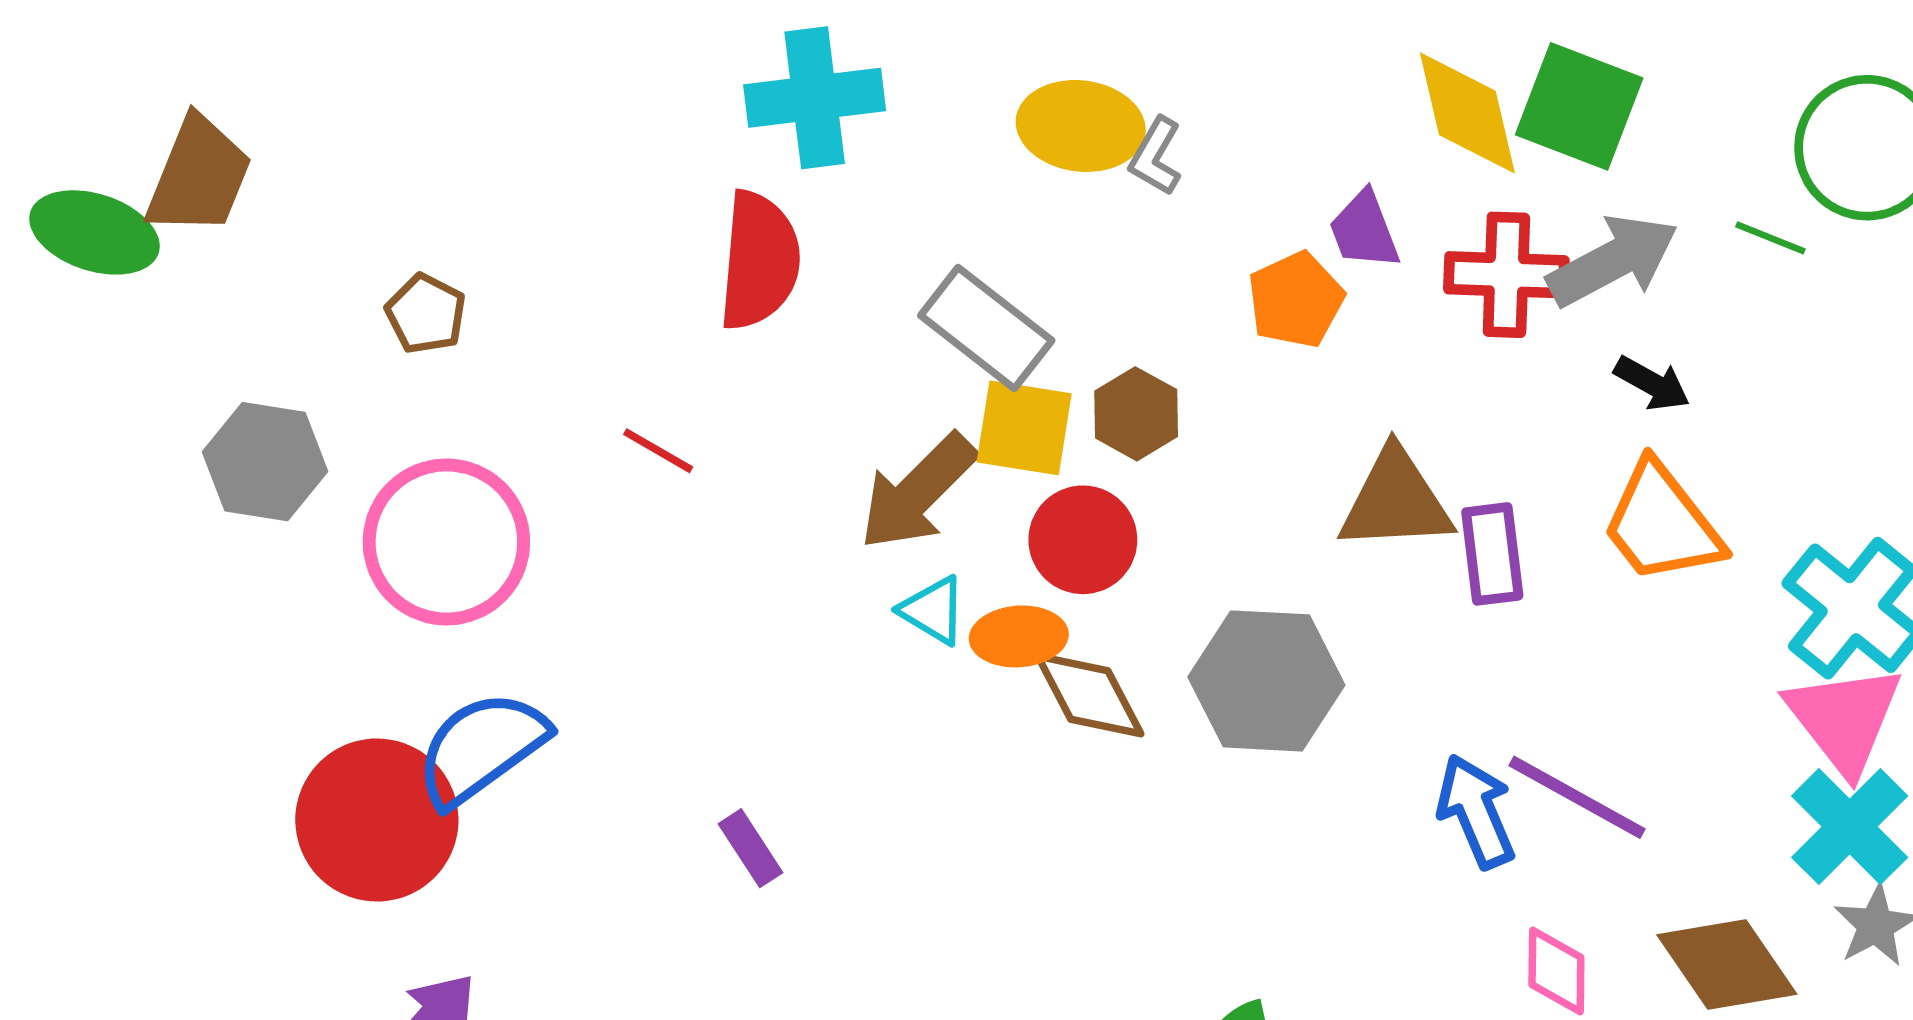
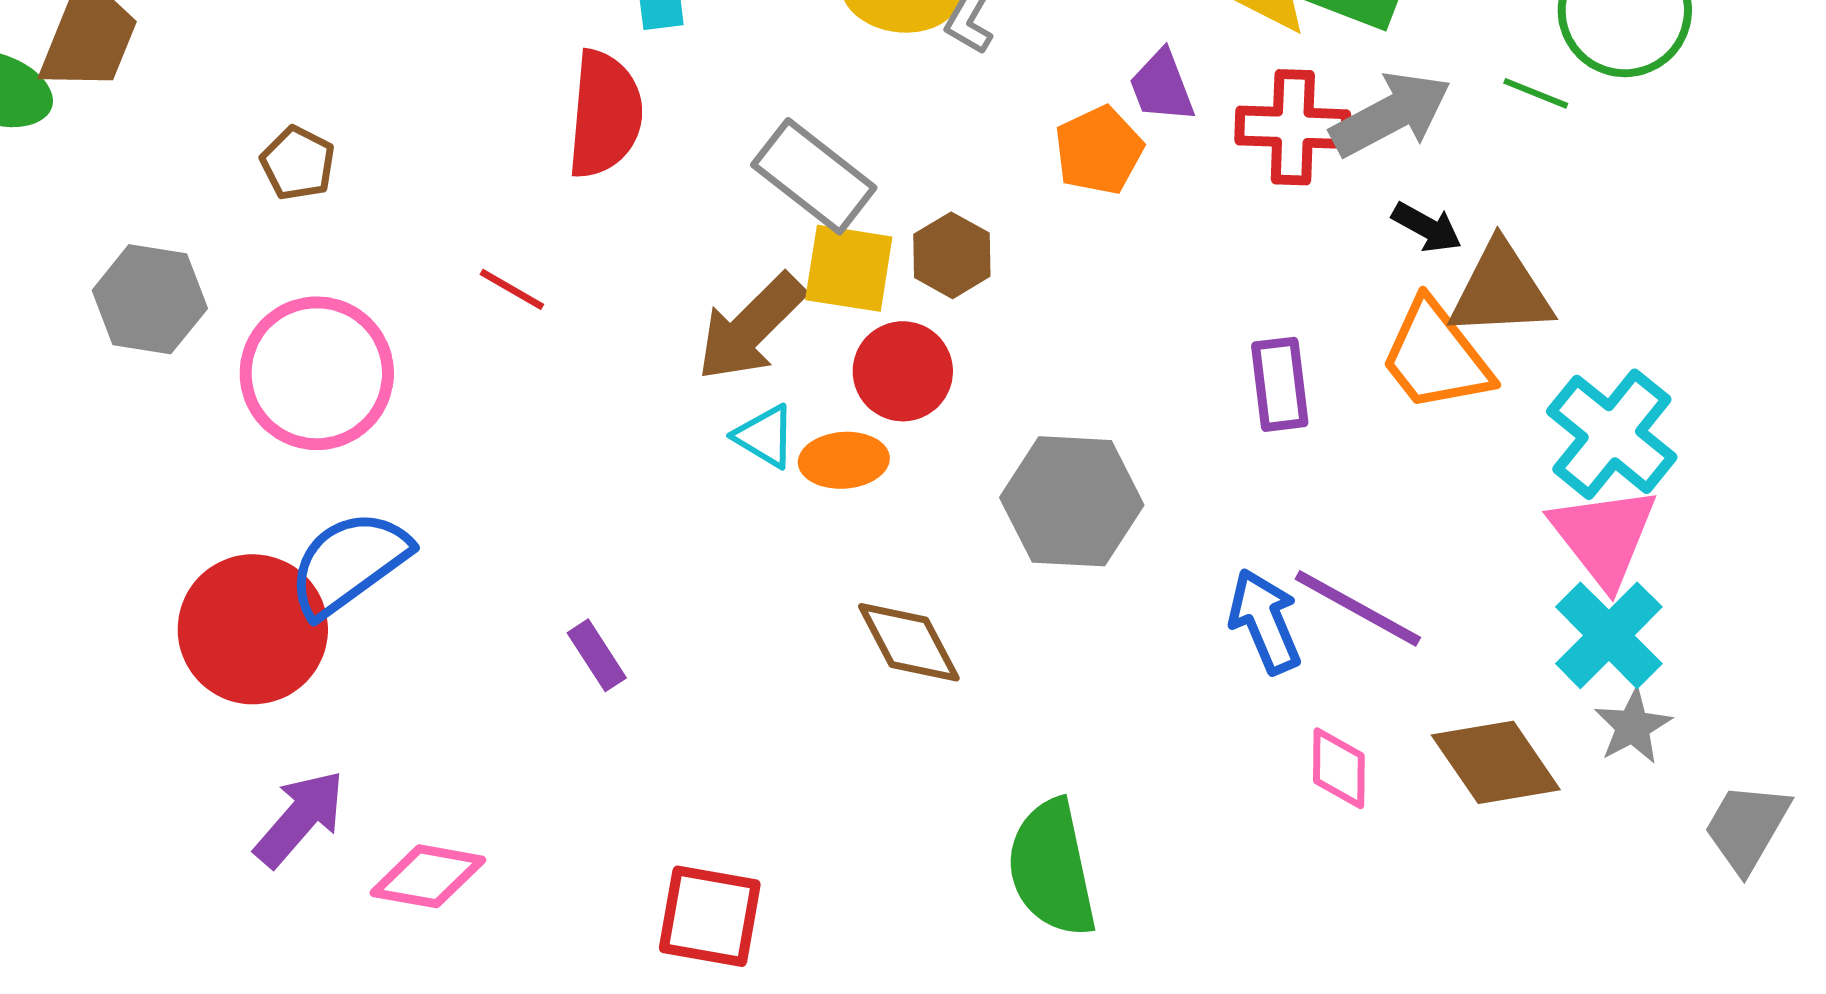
brown triangle: (1396, 501) -> (1501, 290), moved
brown diamond: (1089, 695) -> (909, 642), moved

